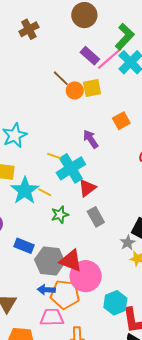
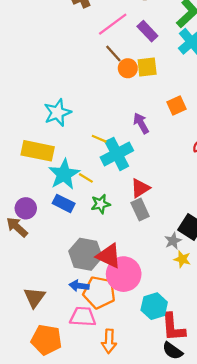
pink line: (110, 58) -> (113, 24), moved
red triangle: (87, 188) -> (140, 188), moved
blue rectangle: (24, 246) -> (64, 203), moved

